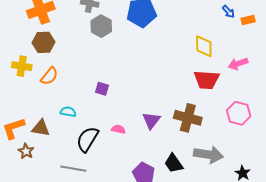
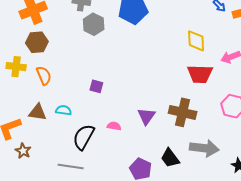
orange semicircle: (49, 76) -> (44, 76), turned -60
brown triangle: (41, 128) -> (37, 112), moved

